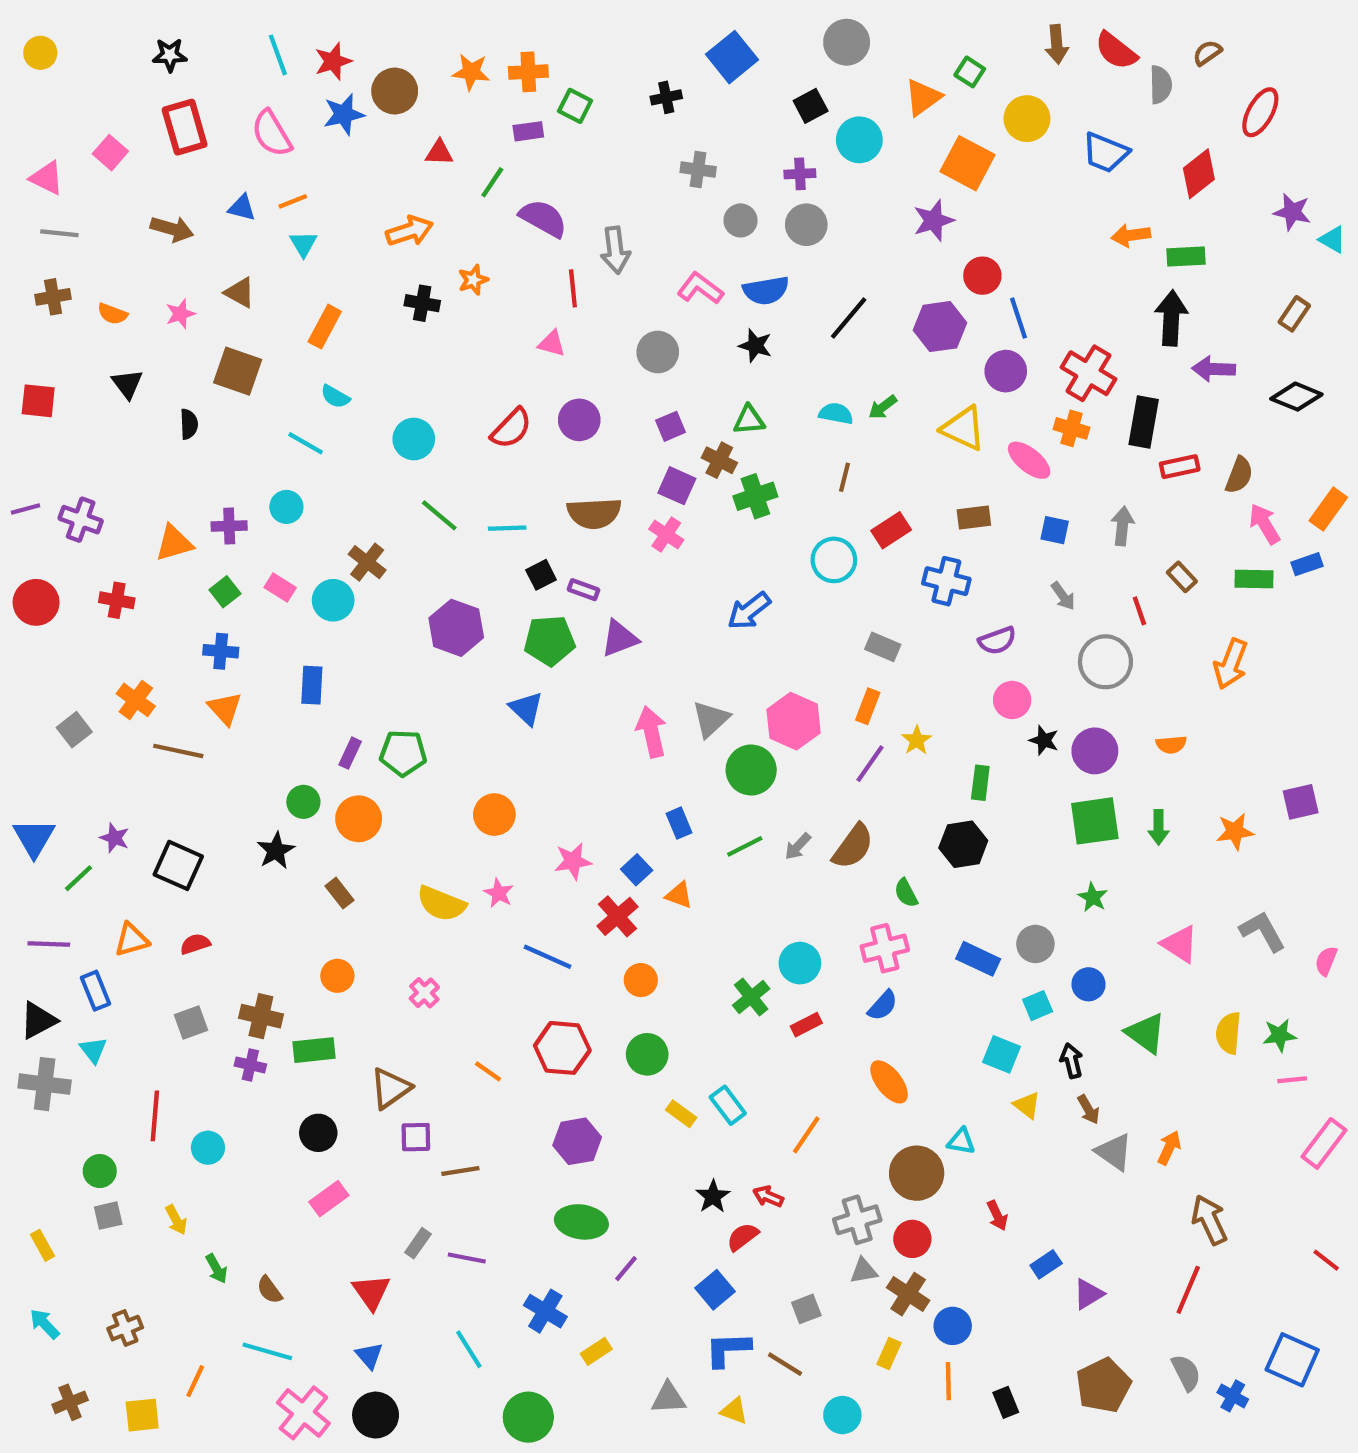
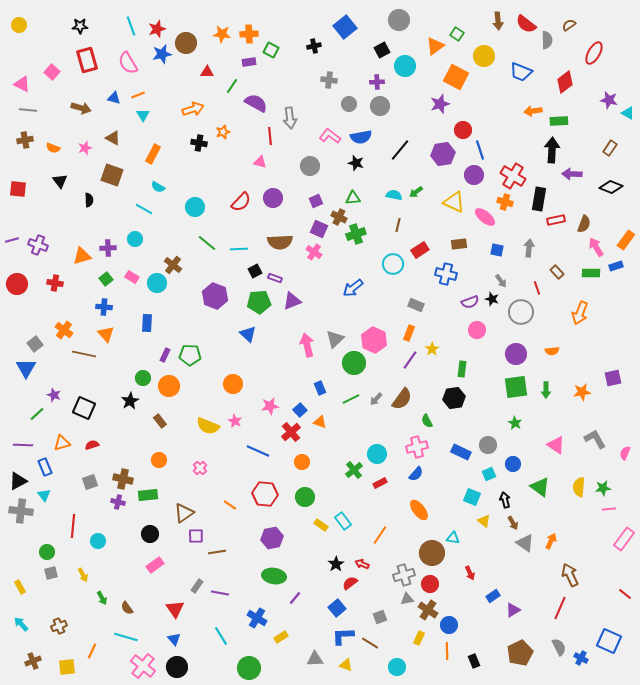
black star: (1044, 740) -> (492, 299), moved
blue triangle: (34, 838) -> (26, 368), moved

